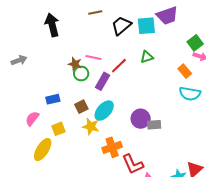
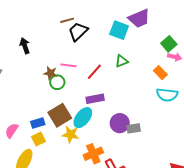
black arrow: (52, 25) -> (25, 46), moved, size x0.7
black trapezoid: (121, 26) -> (78, 32), moved
cyan square: (146, 26) -> (119, 30), turned 30
purple rectangle: (103, 81) -> (95, 99), moved, turned 54
blue rectangle: (53, 99) -> (38, 123), moved
brown square: (81, 107) -> (60, 115), size x1.6

